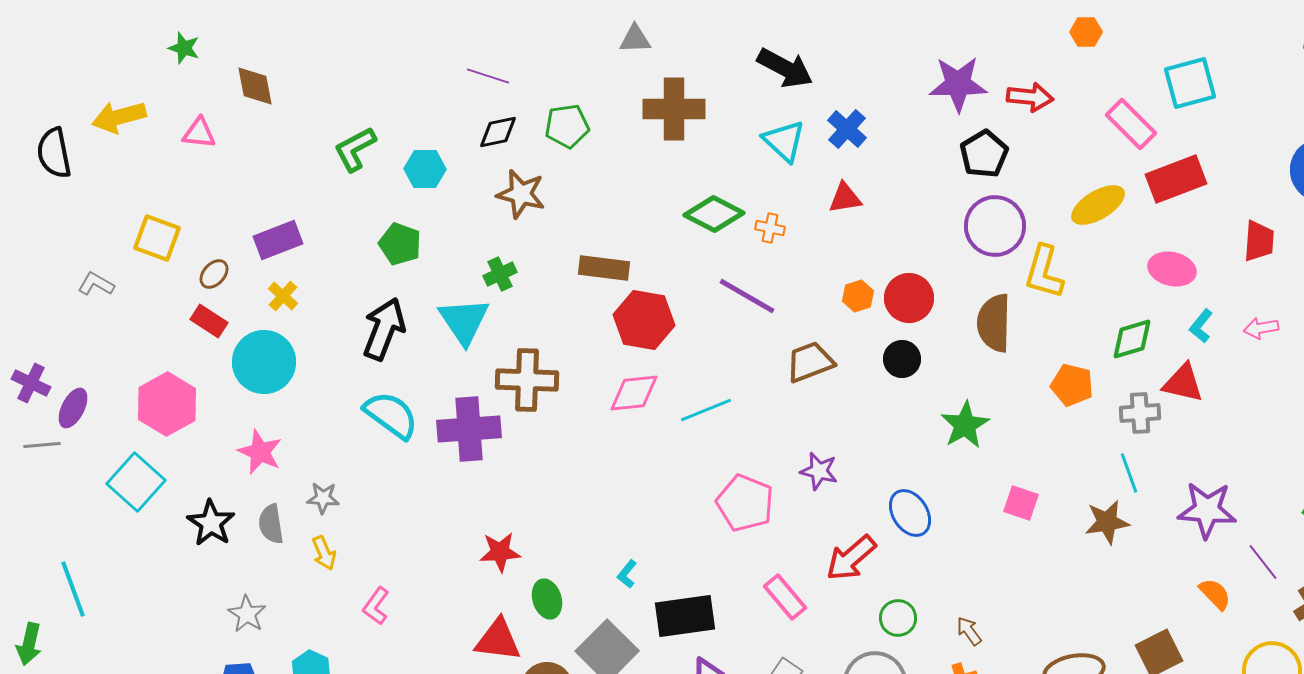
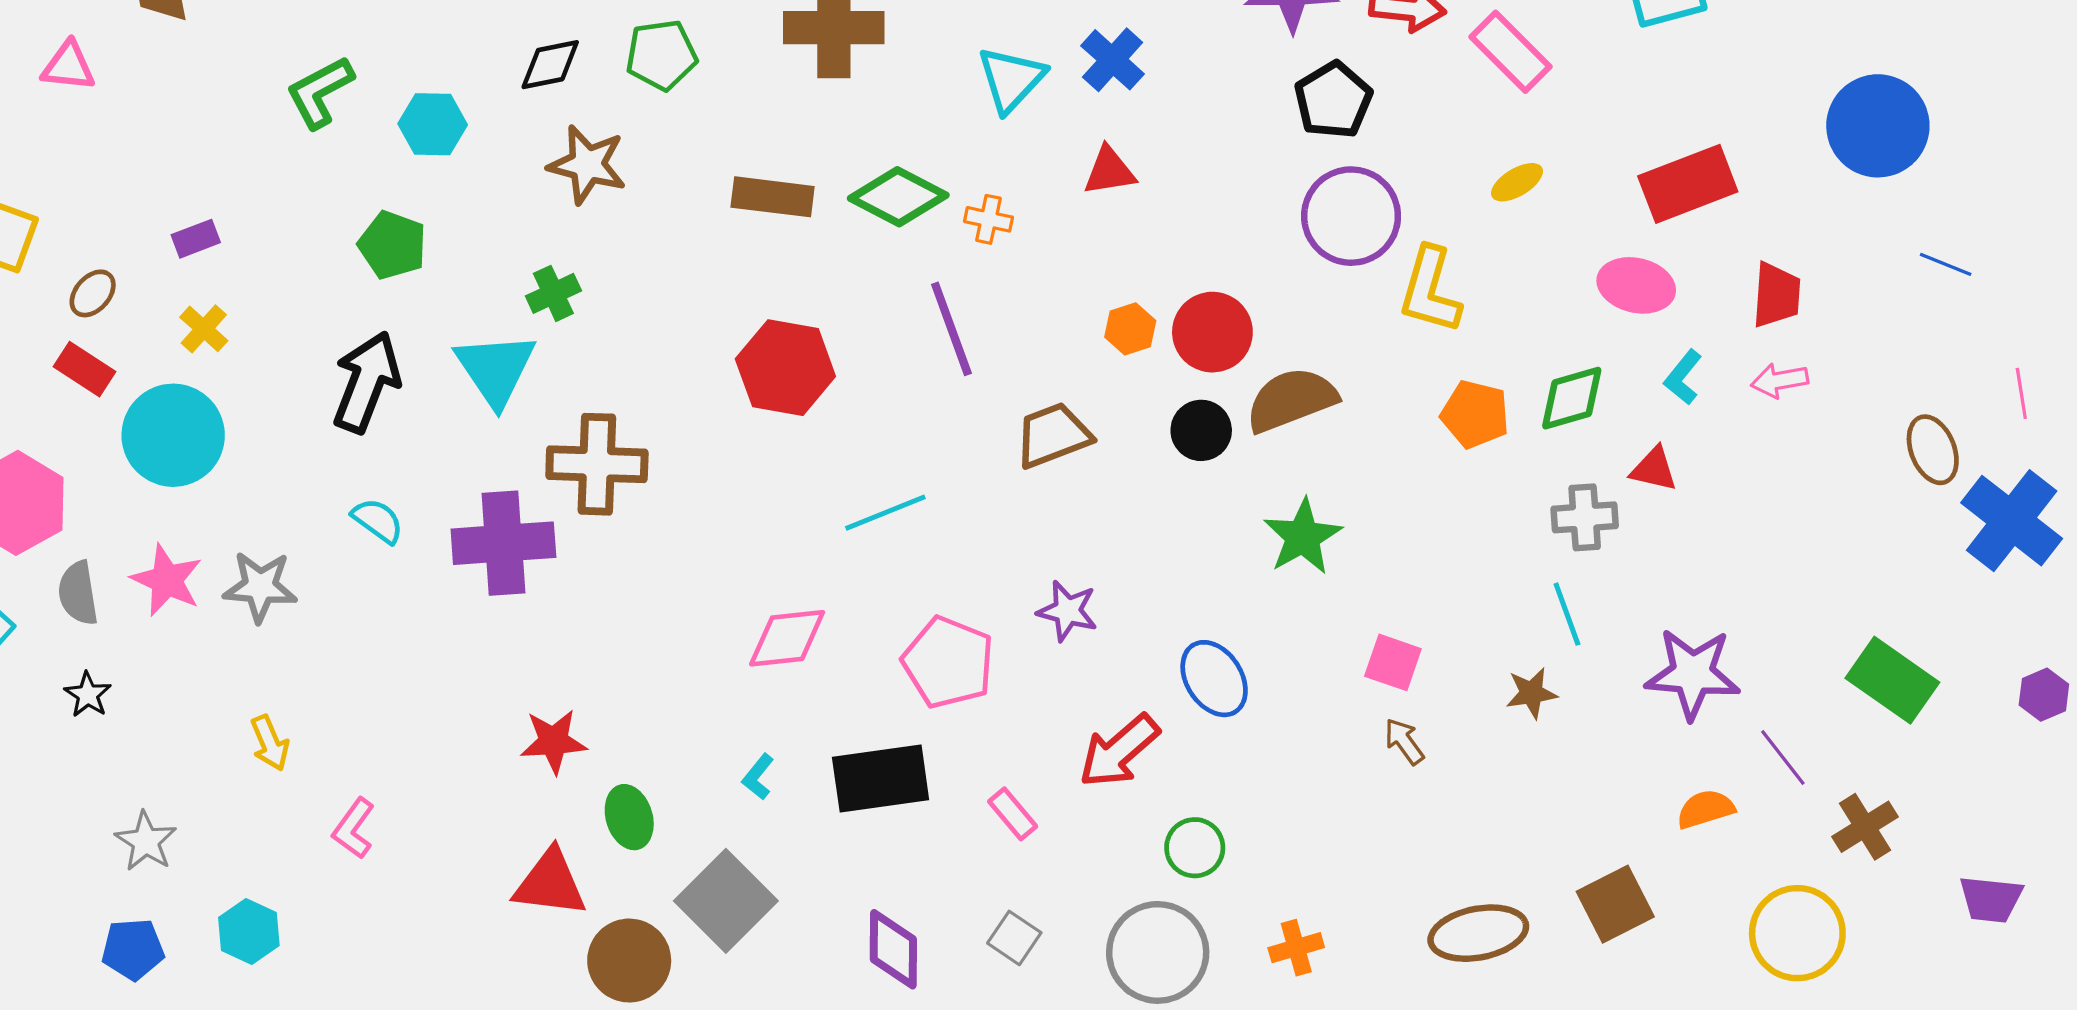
pink rectangle: (1131, 124) -> (1511, 52), moved
cyan triangle: (784, 141) -> (1011, 79), turned 30
red rectangle: (1176, 179) -> (1688, 184), moved
yellow ellipse: (1098, 205) -> (1517, 182), size x0.6
purple rectangle: (278, 240) -> (196, 239), size x0.6
red trapezoid: (1259, 241) -> (1776, 295), moved
brown rectangle: (604, 268) -> (773, 197), moved
purple line: (747, 296) -> (951, 329), turned 40
brown semicircle: (994, 323) -> (1291, 400), moved, turned 68
red triangle: (1183, 383) -> (1654, 469), size x0.7
orange pentagon: (1072, 385) -> (1475, 414), moved
pink diamond: (634, 393) -> (787, 638), moved
cyan semicircle: (391, 415) -> (378, 521), size x0.6
gray star: (323, 498) -> (260, 587), moved, size x1.4
brown star: (1107, 522) -> (1531, 693), size x0.7
black star: (211, 523) -> (88, 695), size x0.6
gray semicircle: (271, 524) -> (78, 593), moved
orange semicircle: (1215, 594) -> (1706, 809), turned -63
pink rectangle: (785, 597) -> (1013, 814), size x0.7
black rectangle: (685, 616) -> (881, 778), moved
brown arrow: (969, 631) -> (1404, 741), moved

